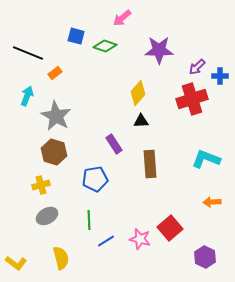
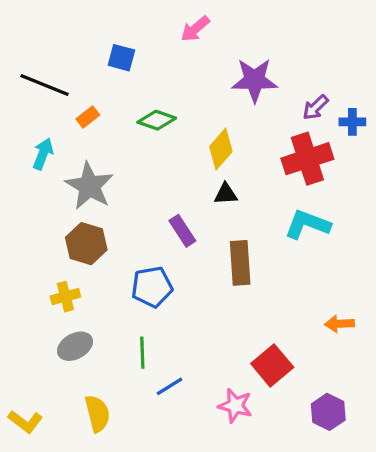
green diamond: (105, 46) -> (157, 120), moved
cyan L-shape: (206, 159) -> (307, 224), moved
pink star: (140, 239) -> (235, 406), moved

